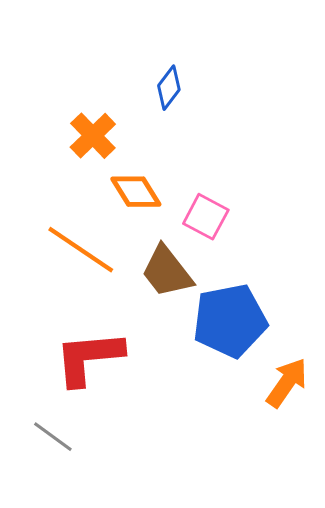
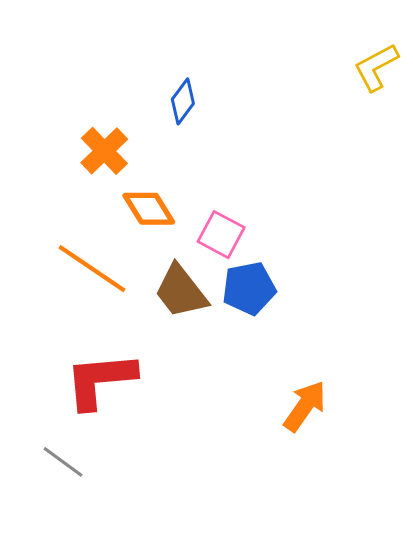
blue pentagon: (230, 321) -> (249, 288), moved, size x0.7

